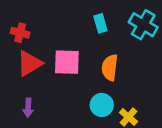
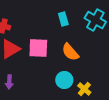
orange semicircle: (110, 68) -> (70, 52), turned -48

